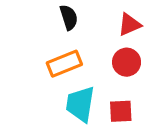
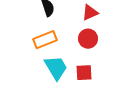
cyan trapezoid: (80, 104) -> (56, 68), turned 140

